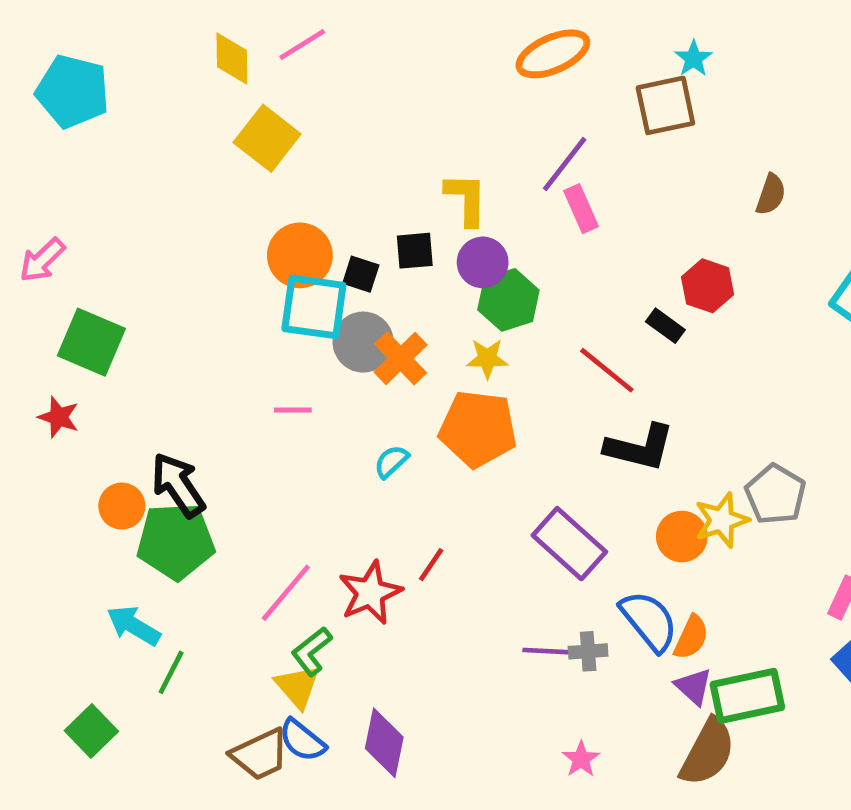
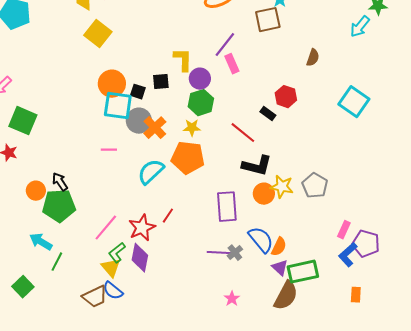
purple circle: (483, 262) -> (200, 79), moved
cyan semicircle: (391, 462) -> (151, 172), size x1.8
black arrow: (178, 485) -> (60, 182), size x0.7
yellow star: (722, 520) -> (282, 187), moved, turned 30
orange circle: (682, 537) -> (264, 194), moved
purple rectangle: (569, 544) -> (227, 207), turned 44
gray cross: (588, 651) -> (235, 253), turned -35
purple diamond: (384, 743) -> (140, 258), moved

